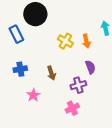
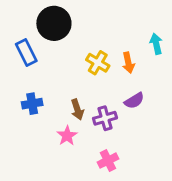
purple semicircle: (90, 67) -> (134, 101), turned 80
purple cross: (78, 85) -> (105, 118), moved
pink star: (33, 95) -> (67, 136), moved

